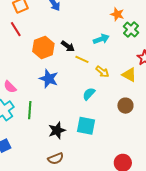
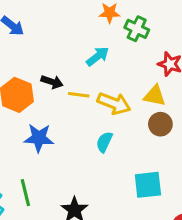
yellow arrow: (102, 72) -> (114, 103), size x1.5
brown circle: (125, 106) -> (160, 124), moved
cyan square: (86, 126) -> (148, 185), moved

